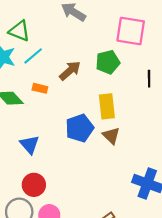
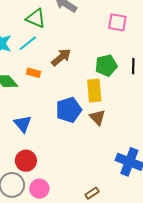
green triangle: (19, 31) -> (36, 18), moved
pink square: (131, 31) -> (117, 22), size x0.7
green pentagon: (108, 62) -> (106, 65), moved

